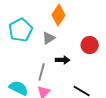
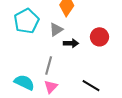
black arrow: (63, 60) -> (71, 43), moved

